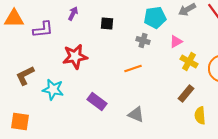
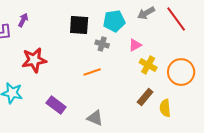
purple arrow: (73, 14) -> (23, 20), moved
black square: (107, 24) -> (79, 25), moved, size x1.5
yellow semicircle: (200, 116) -> (165, 108), moved

